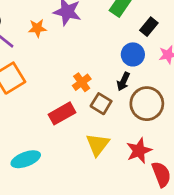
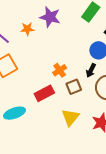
brown square: (101, 104) -> (74, 87), turned 35
cyan ellipse: (26, 159) -> (14, 113), moved

